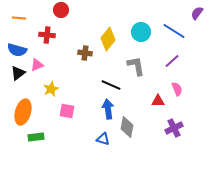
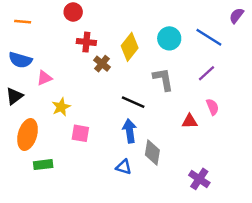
red cross: (47, 35) -> (86, 42), moved
brown cross: (85, 53) -> (102, 64), turned 32
black triangle: (18, 73) -> (14, 96), moved
purple cross: (174, 128) -> (199, 179), moved, turned -30

